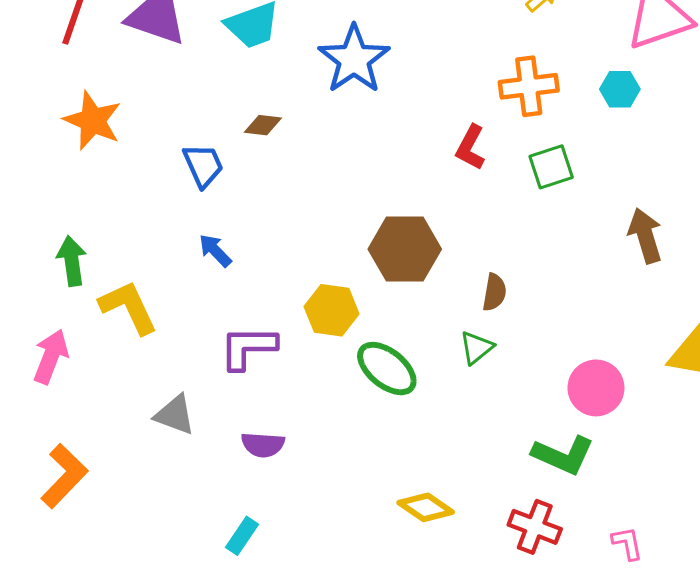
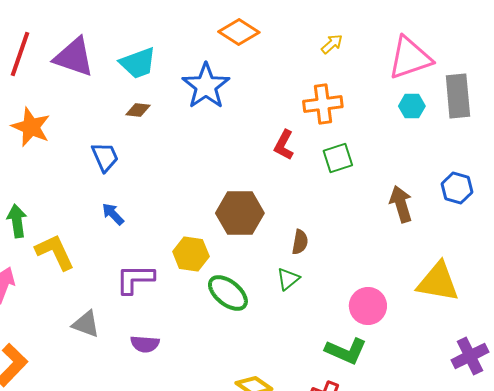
cyan hexagon: (620, 89) -> (412, 106), moved
brown diamond: (263, 125) -> (138, 110), moved

